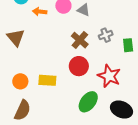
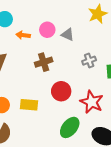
brown cross: (80, 40) -> (44, 62), moved, turned 30

